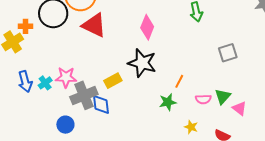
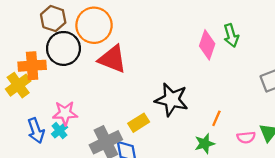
orange cross: (26, 26) -> (32, 66), size x1.6
pink diamond: (147, 27) -> (207, 45), moved
pink star: (66, 77) -> (65, 113), moved

